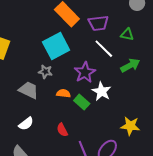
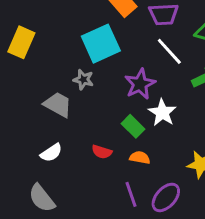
orange semicircle: (63, 93) -> (140, 158), moved
red semicircle: (62, 130) -> (102, 152), moved, turned -48

